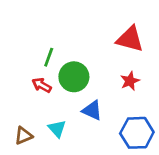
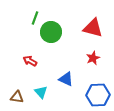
green line: (49, 57) -> (35, 18), moved
green circle: (74, 77) -> (51, 32), moved
brown triangle: (23, 136) -> (17, 97), turned 32

